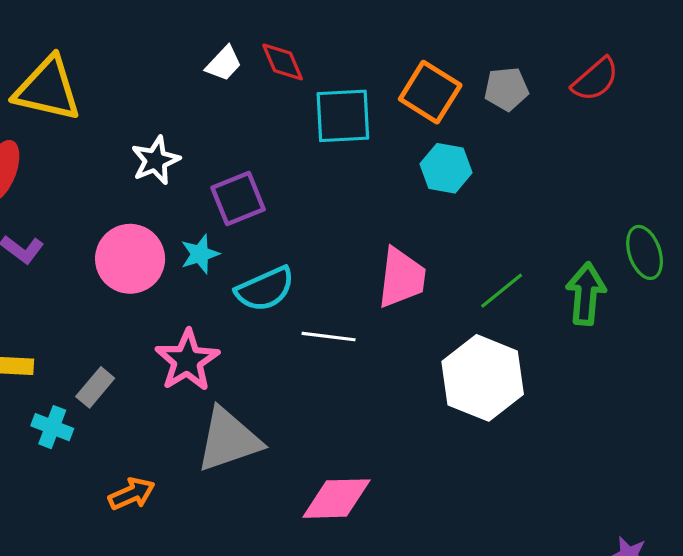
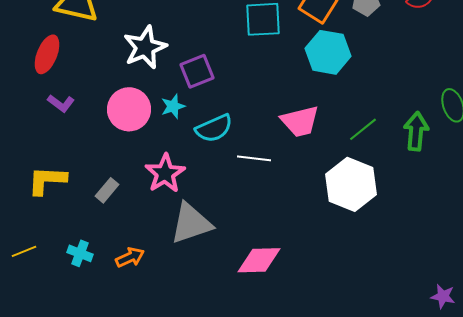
white star: (155, 160) -> (145, 47), size x1.4
cyan hexagon: (446, 168) -> (328, 52), size x1.4
pink trapezoid: (402, 278) -> (300, 121), turned 69
cyan cross: (52, 427) -> (80, 253), moved

